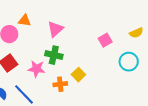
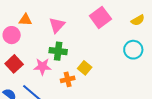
pink square: (105, 40) -> (100, 17), moved, size x1.5

